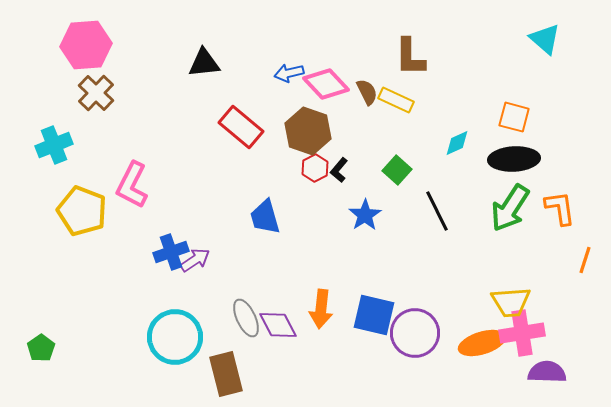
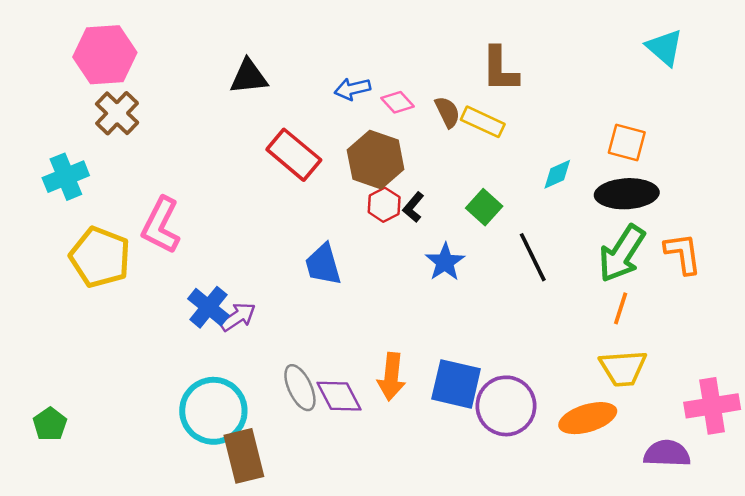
pink diamond: (326, 84) -> (397, 102), size x0.6
blue cross: (171, 252) -> (209, 307), turned -32
orange line: (585, 260) -> (621, 308), moved
pink cross: (522, 333) -> (712, 406), moved
brown rectangle: (226, 374) -> (244, 456), moved

